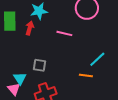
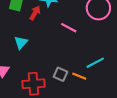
gray square: (40, 65) -> (60, 74), moved
cyan triangle: (20, 78) -> (21, 43), moved

